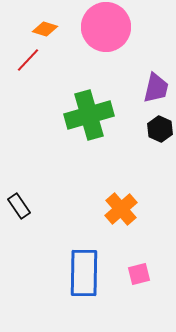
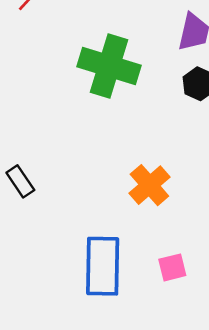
green cross: (89, 115) -> (109, 66), turned 33

